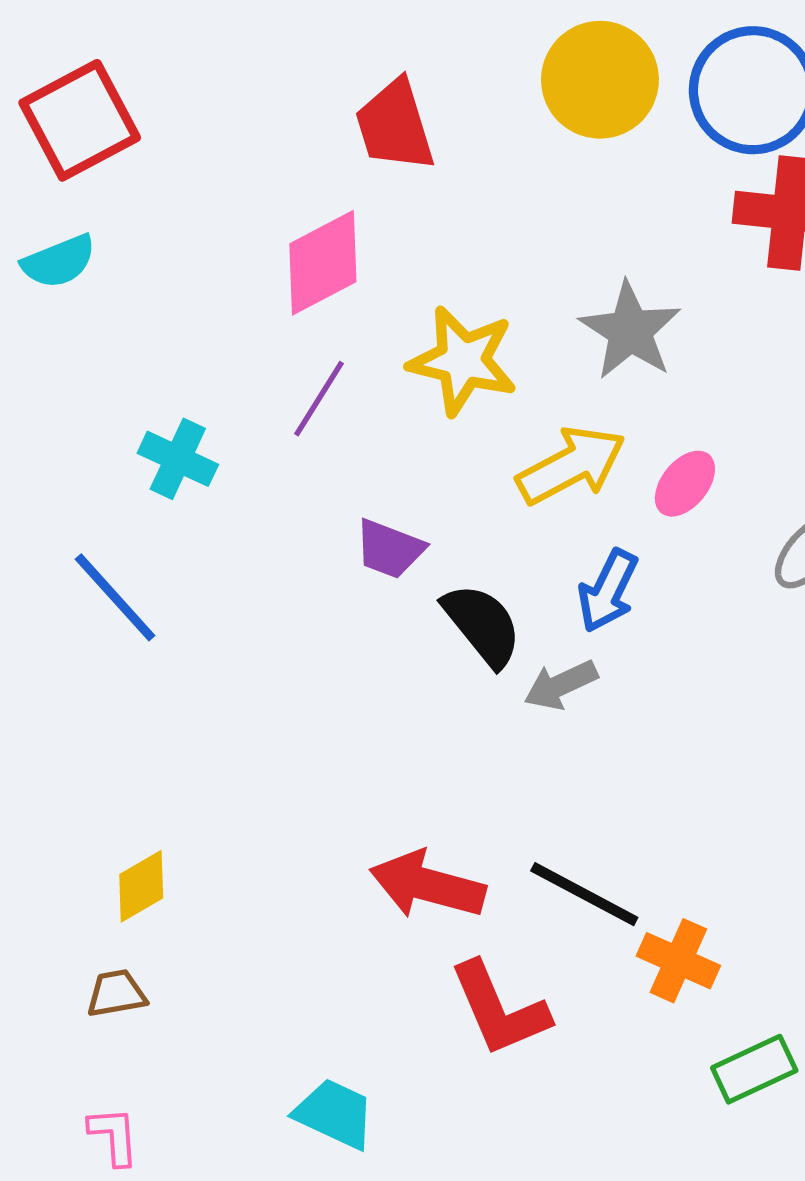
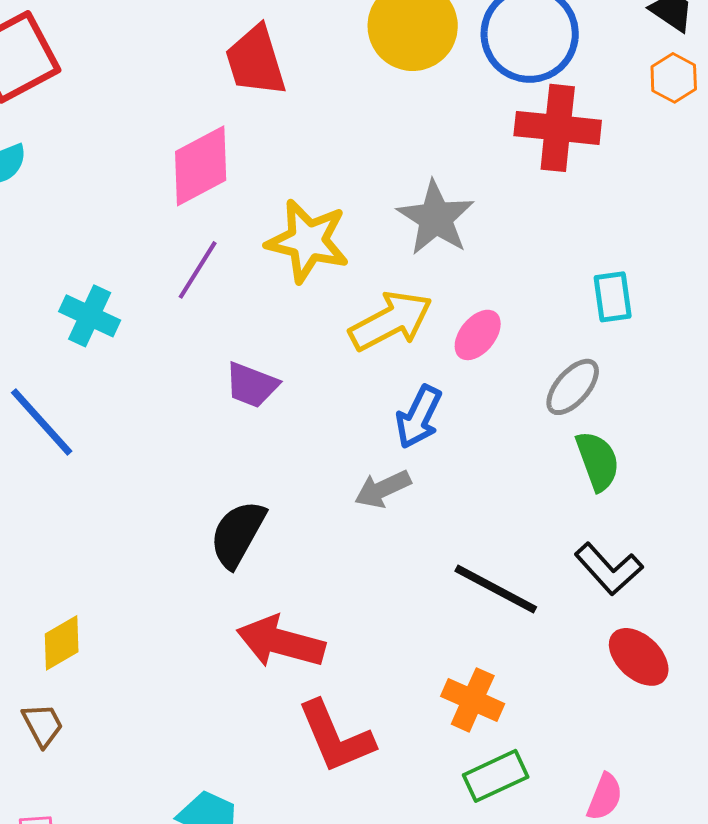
black semicircle: (482, 625) -> (238, 534), moved, turned -112
black line: (584, 894) -> (496, 589), moved
brown trapezoid: (116, 993) -> (43, 725), turned 72
green rectangle: (754, 1069) -> (496, 776), moved

